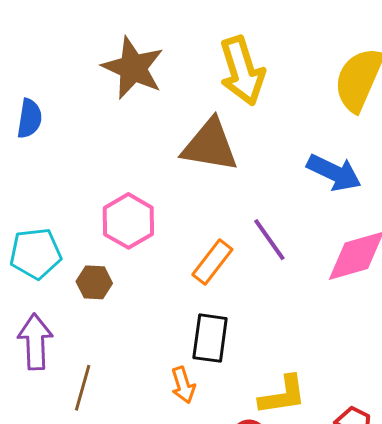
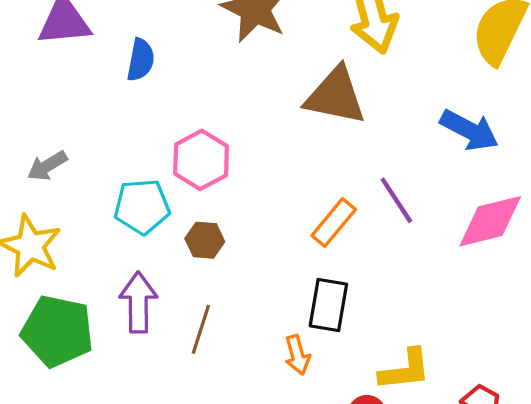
pink hexagon: (128, 221) -> (201, 160), moved
brown line: (83, 388) -> (201, 329), moved

